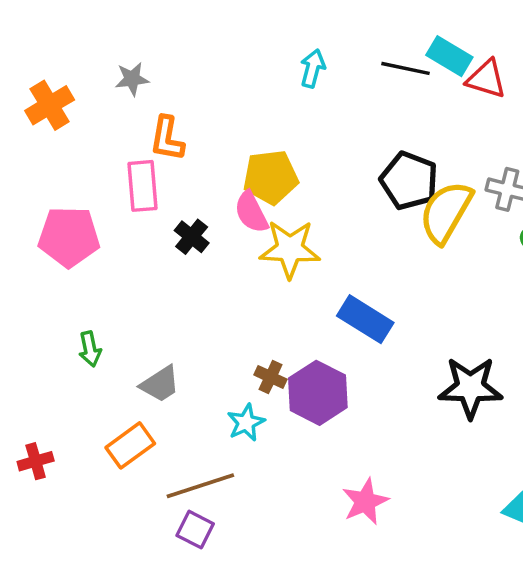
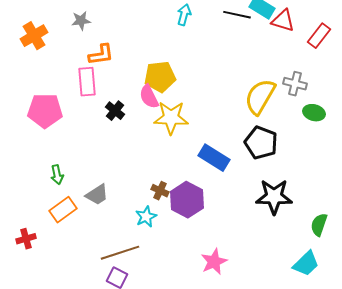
orange L-shape: (167, 139) -> (101, 55), turned -108
black pentagon: (409, 181) -> (261, 143), moved
orange rectangle: (130, 445) -> (63, 210), moved

